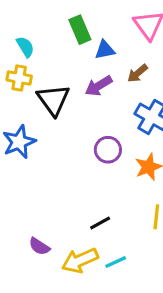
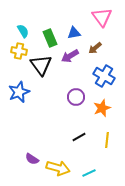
green rectangle: (80, 30) -> (50, 38), moved
black line: (100, 223) -> (79, 137), moved
yellow arrow: (80, 260) -> (58, 168), turned -140
cyan line: (116, 262) -> (89, 173), moved

